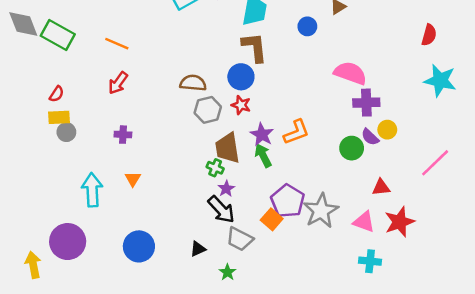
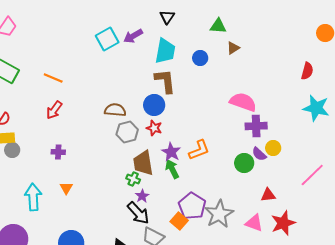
blue circle: (307, 26) -> (200, 58), moved

